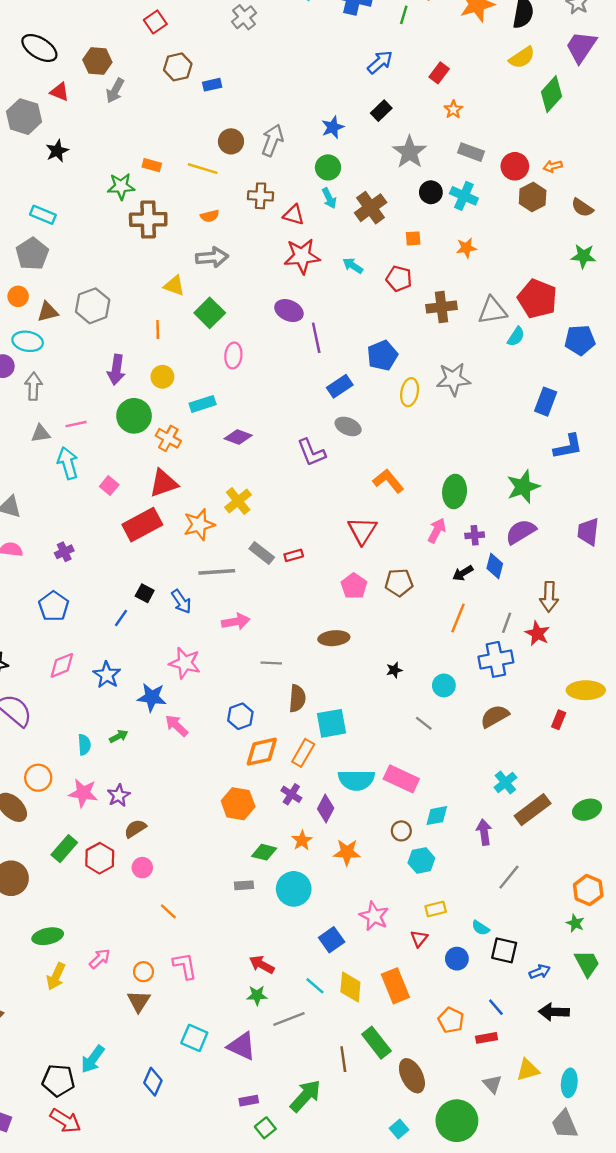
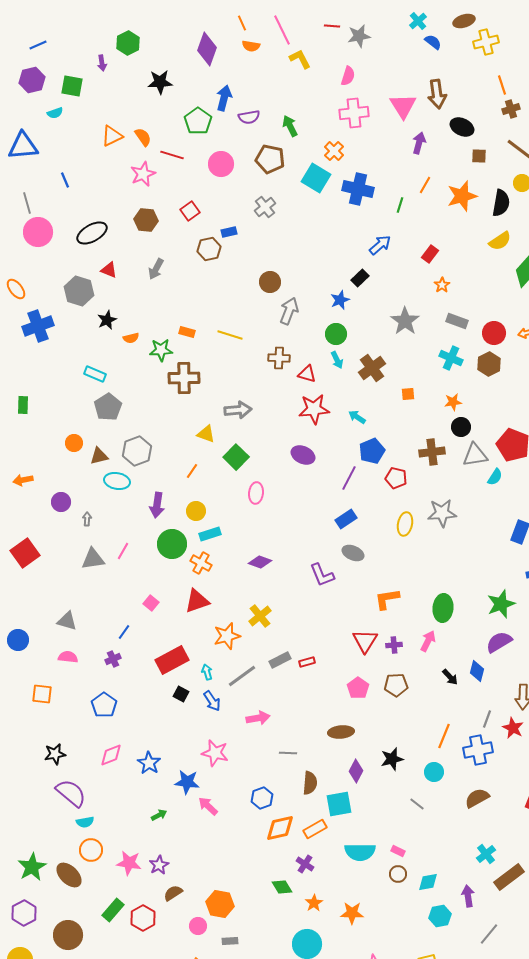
black ellipse: (39, 48) -> (92, 233), turned -60
brown hexagon: (97, 61) -> (146, 220), moved
blue rectangle: (212, 85) -> (229, 232), moved
black rectangle: (381, 111) -> (360, 278), moved
brown circle: (231, 141) -> (270, 282), moved
black circle: (431, 192) -> (461, 427), moved
brown hexagon: (533, 197) -> (489, 364), moved
orange semicircle: (210, 216) -> (131, 338), moved
gray pentagon: (32, 254) -> (108, 407), moved
red pentagon: (399, 279) -> (396, 478), moved
orange line: (158, 329) -> (192, 471), turned 35
purple line: (316, 338) -> (349, 478), moved, turned 40
cyan ellipse: (28, 341) -> (117, 481), moved
blue pentagon: (382, 355) -> (372, 451), moved
gray arrow: (33, 386) -> (87, 519), size x0.6
cyan rectangle: (203, 404) -> (210, 534), moved
pink line: (76, 424) -> (123, 551), turned -48
gray triangle: (41, 434) -> (93, 559), size x1.4
cyan arrow: (68, 463) -> (207, 672), moved, size x0.6
orange L-shape: (388, 481) -> (387, 599), turned -60
red rectangle: (142, 525) -> (172, 660), moved
purple cross: (475, 535) -> (394, 645), moved
gray rectangle: (262, 553) -> (280, 660), turned -65
gray line: (217, 572) -> (242, 676), turned -32
black arrow: (463, 573) -> (450, 677), turned -102
blue line: (121, 618) -> (124, 632), moved
orange line: (458, 618) -> (444, 736), moved
black star: (394, 670) -> (392, 759), size x1.6
cyan semicircle: (84, 745) -> (85, 822), moved, turned 84
orange rectangle: (303, 753) -> (315, 829), turned 30
pink rectangle: (401, 779) -> (398, 851), size x0.5
orange hexagon: (238, 804) -> (220, 904), moved
purple diamond: (326, 808) -> (356, 771), moved
brown circle: (401, 831) -> (398, 874), moved
green diamond: (264, 852) -> (282, 887), moved, turned 45
cyan hexagon: (421, 861) -> (440, 916), moved
pink circle: (142, 868) -> (198, 926), moved
gray rectangle: (244, 885) -> (230, 941), moved

